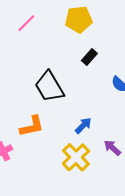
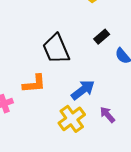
black rectangle: (89, 57) -> (102, 37), moved
blue arrow: (83, 126) -> (83, 90), size x1.4

